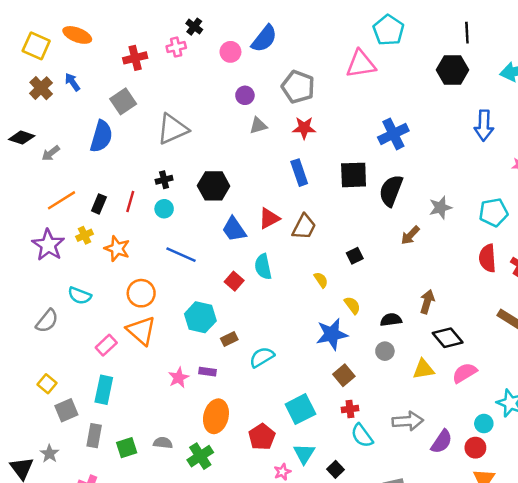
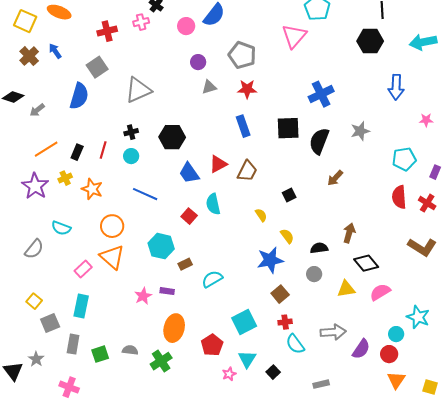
pink triangle: (361, 64) -> (294, 36), turned -40
gray star: (440, 208) -> (360, 131), moved

